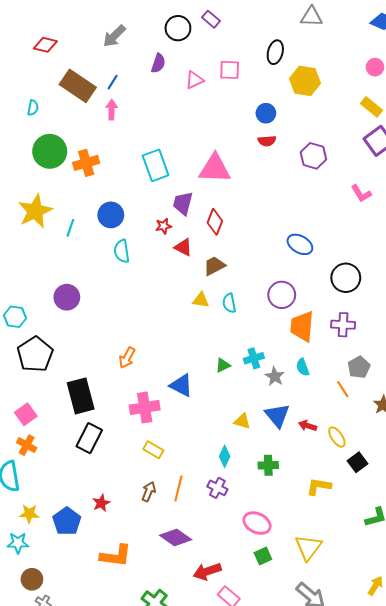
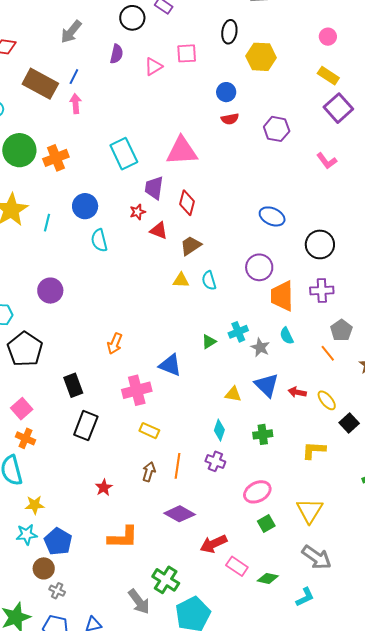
black rectangle: (81, 396) -> (73, 385), size x0.7
blue pentagon: (67, 521) -> (58, 542), moved
pink ellipse: (257, 523) -> (257, 492), turned -48

